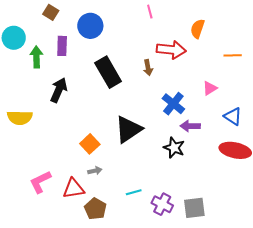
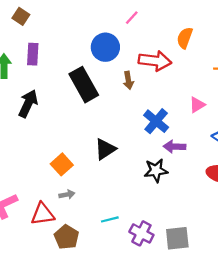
pink line: (150, 12) -> (132, 18), turned 56
blue circle: (90, 26) -> (105, 47), moved
black triangle: (128, 129) -> (105, 149), size x0.7
black star: (174, 148) -> (156, 170), turned -30

